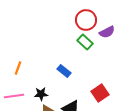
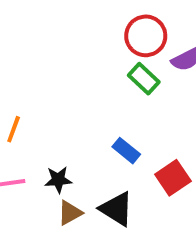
blue rectangle: (64, 71) -> (126, 151), moved

